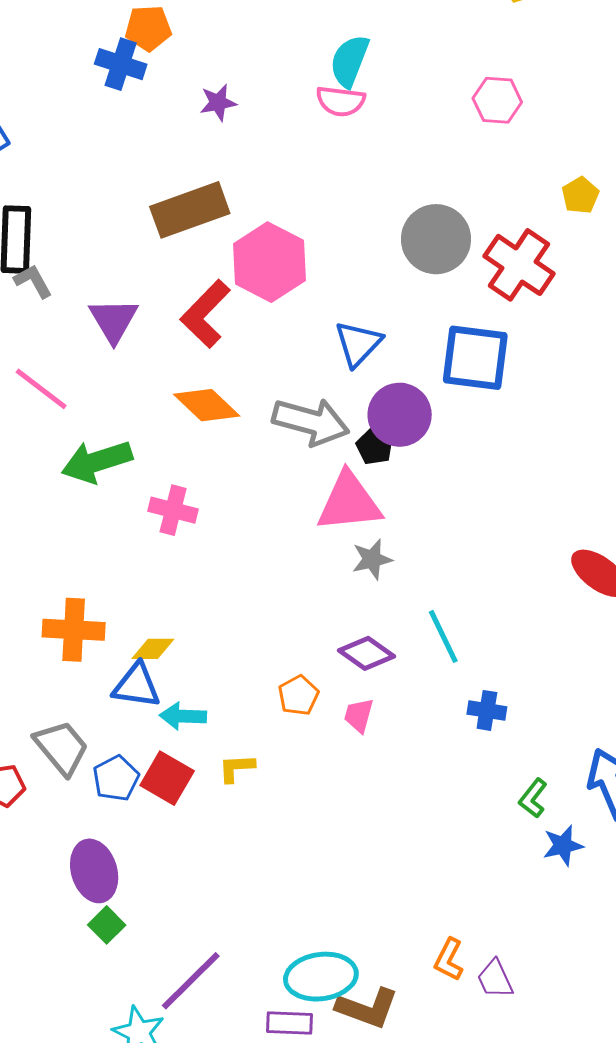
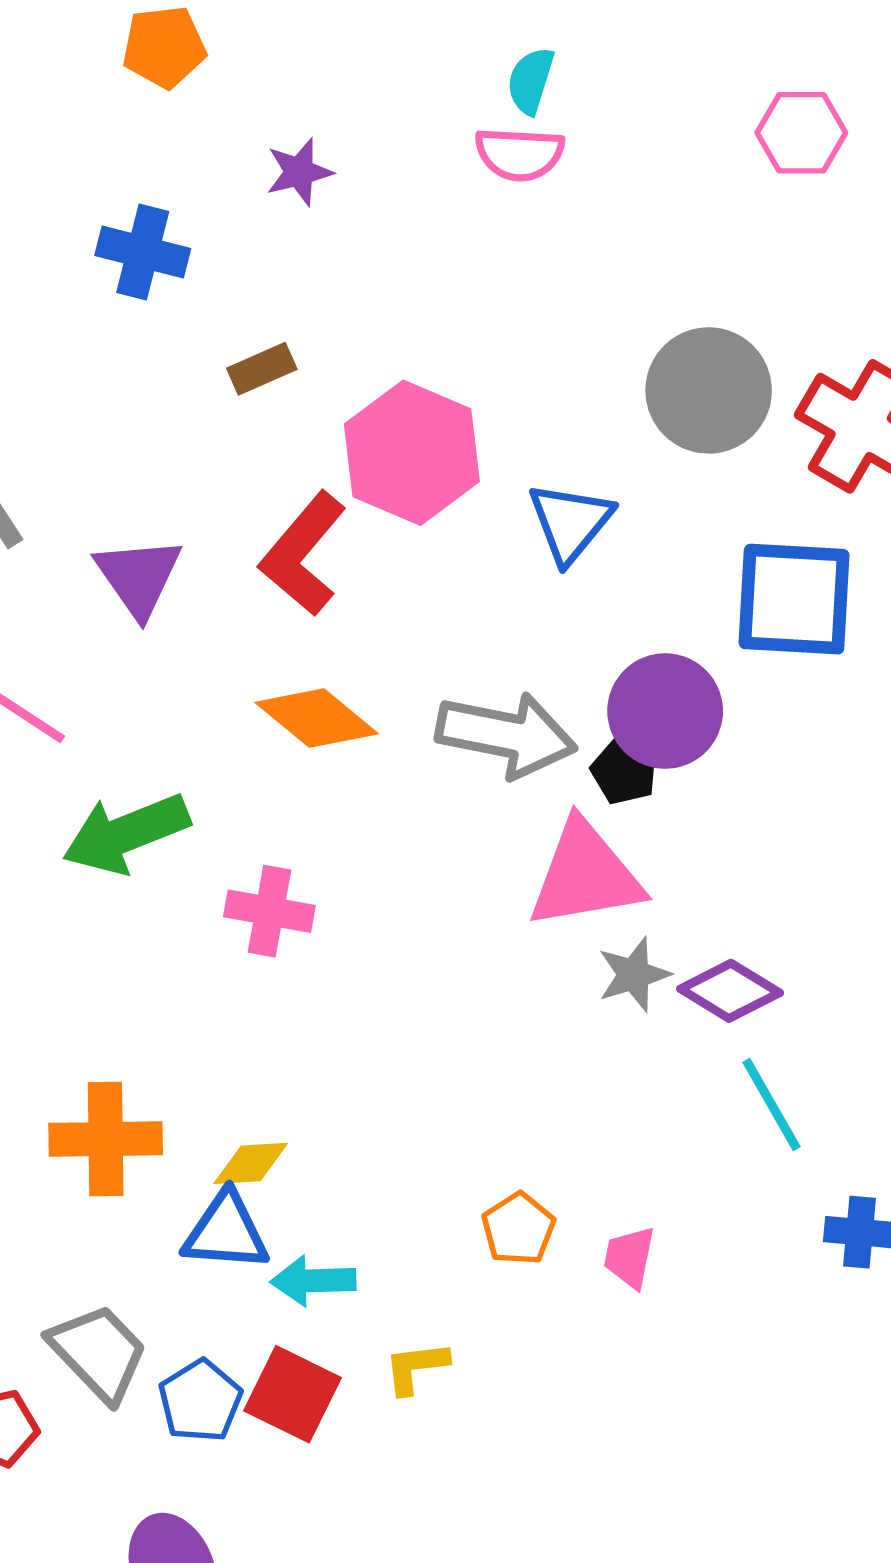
cyan semicircle: (350, 61) -> (531, 81), size x0.7
blue cross: (121, 64) -> (143, 252), moved
brown rectangle: (190, 210) -> (262, 369), size x0.5
blue triangle: (358, 344) -> (570, 522), moved
purple diamond: (366, 653) -> (730, 991), moved

